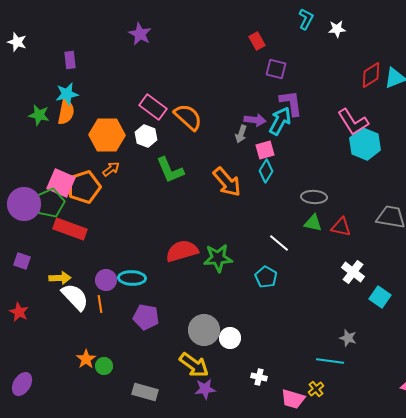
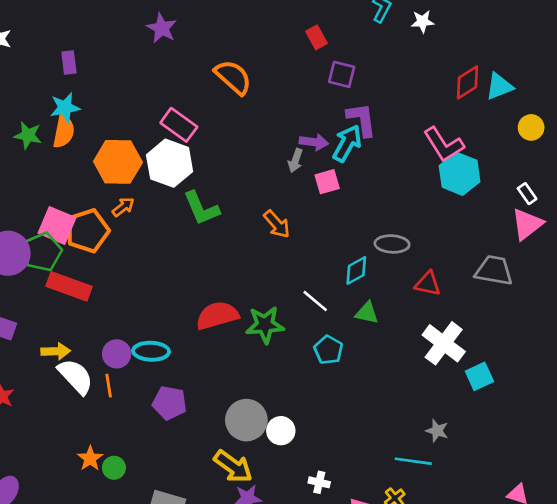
orange semicircle: (188, 117) -> (233, 77), moved
white hexagon: (146, 136) -> (170, 163), size x1.6
cyan diamond: (266, 171) -> (356, 270), moved, turned 30
orange arrow: (227, 182) -> (277, 224), size x0.7
green triangle: (313, 223) -> (367, 313), moved
white line: (279, 243) -> (315, 301), moved
white cross: (353, 272) -> (444, 343), size x1.4
cyan square: (380, 297) -> (479, 376), turned 30

